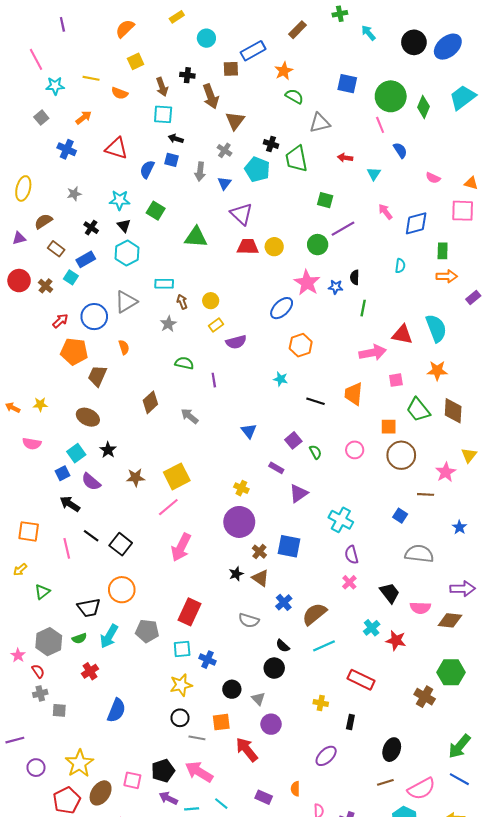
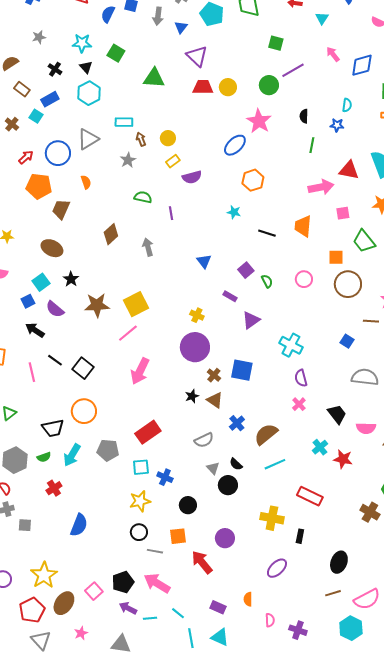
blue star: (336, 287) -> (337, 125), moved
gray arrow: (190, 416) -> (148, 247), turned 36
brown star: (136, 477) -> (97, 305), size x1.4
red rectangle: (190, 612) -> (148, 432), turned 30
gray semicircle: (249, 620) -> (204, 440), turned -42
gray triangle: (258, 699) -> (213, 468), moved
yellow cross: (321, 703) -> (272, 518), size x1.6
pink square: (132, 780) -> (94, 591), turned 36

